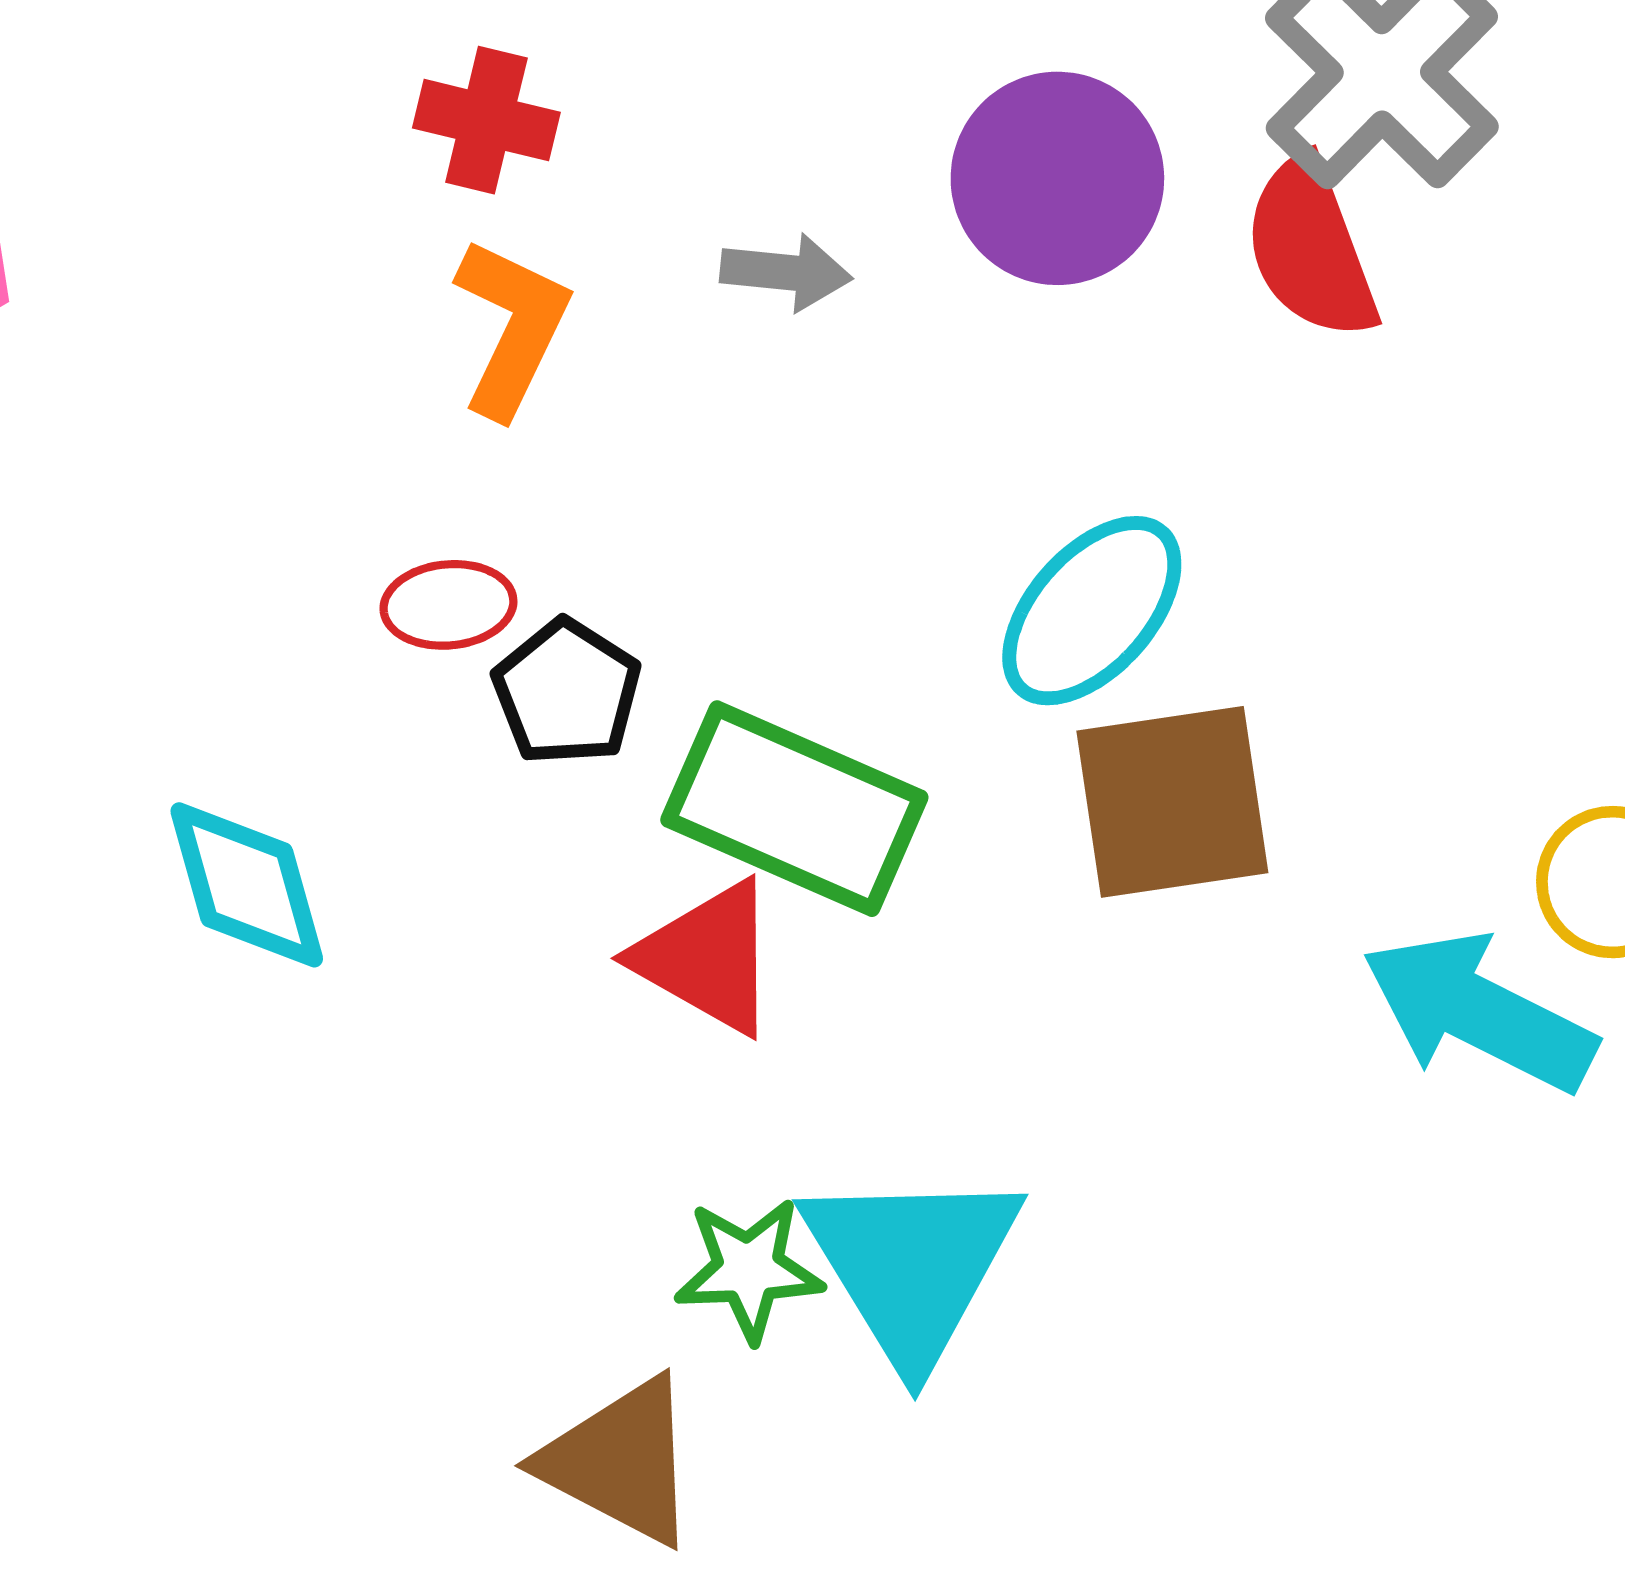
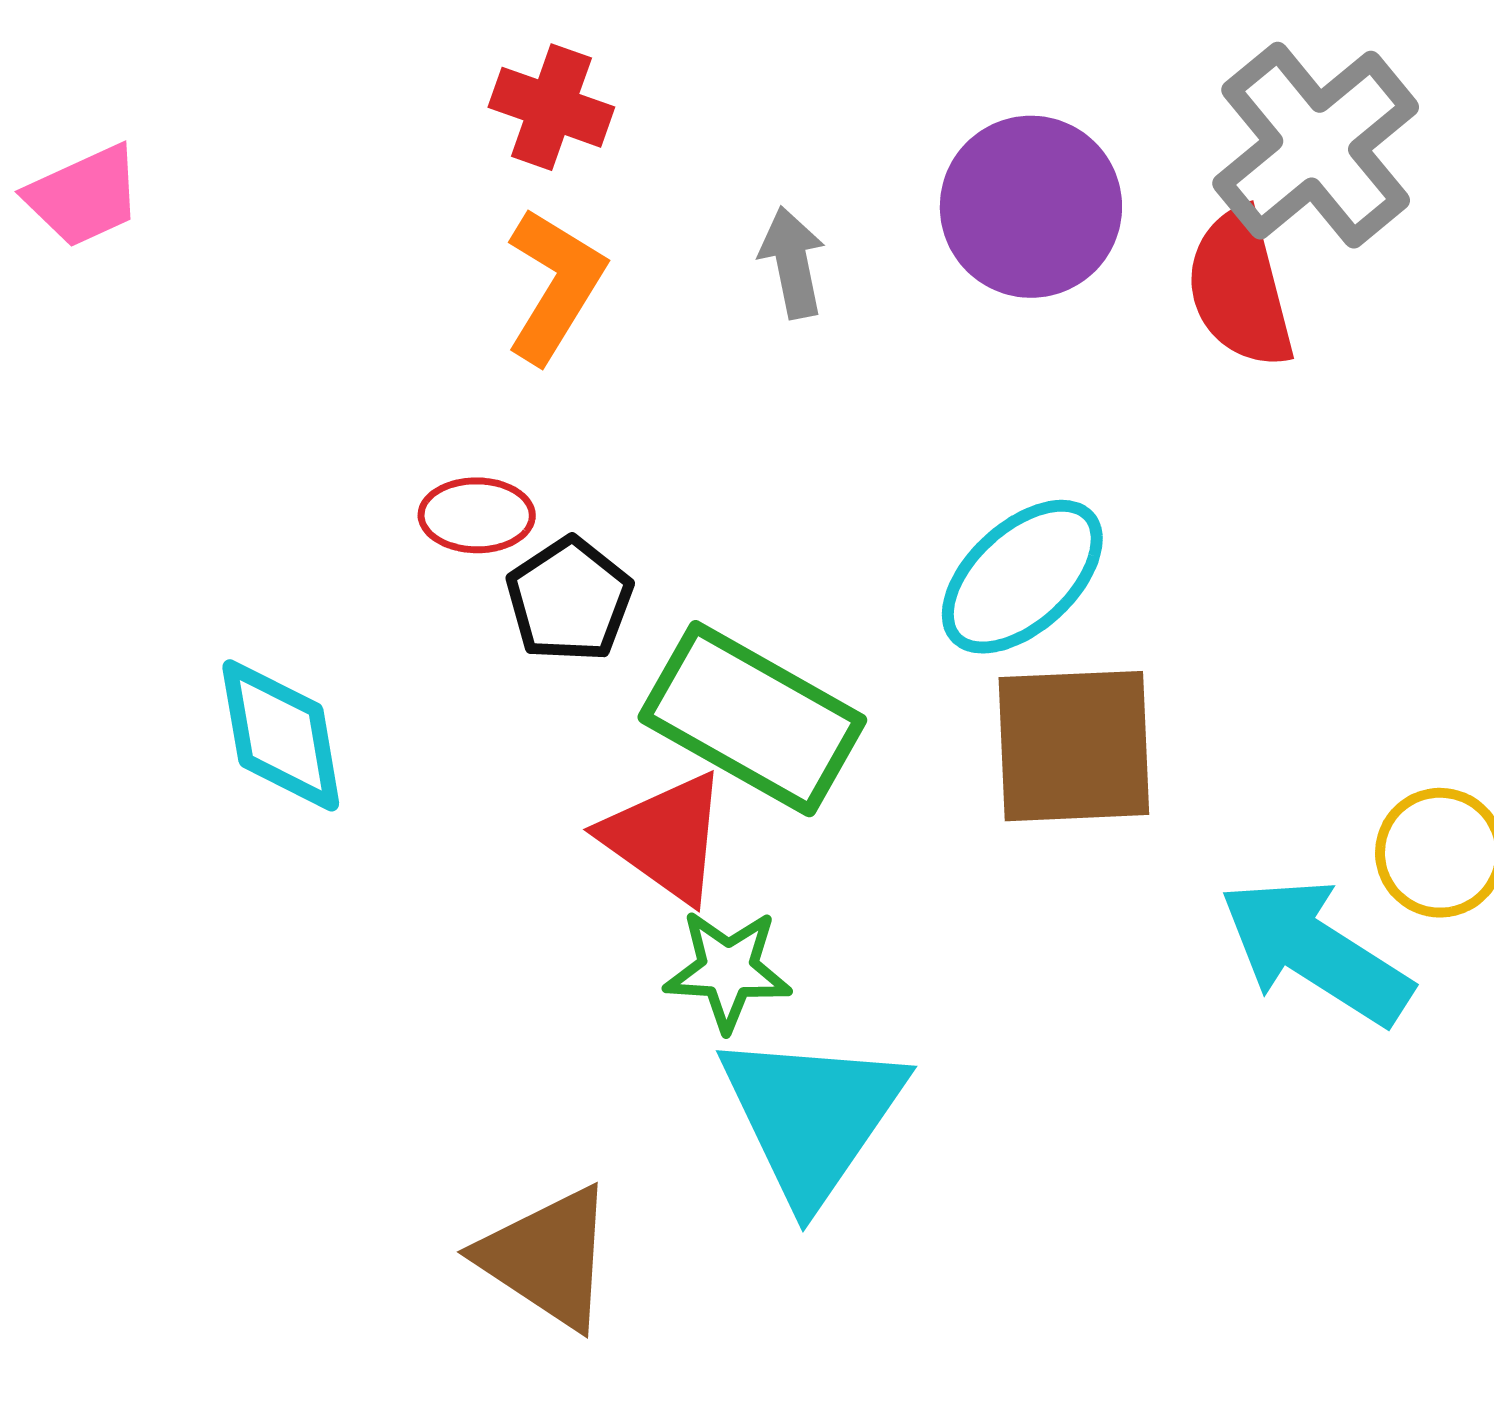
gray arrow: (786, 272) -> (792, 263), turned -113
green star: (749, 1269) -> (728, 970), moved

